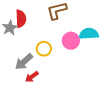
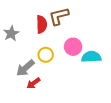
red semicircle: (21, 19) -> (42, 24), moved
cyan semicircle: (89, 34) -> (91, 57), moved

